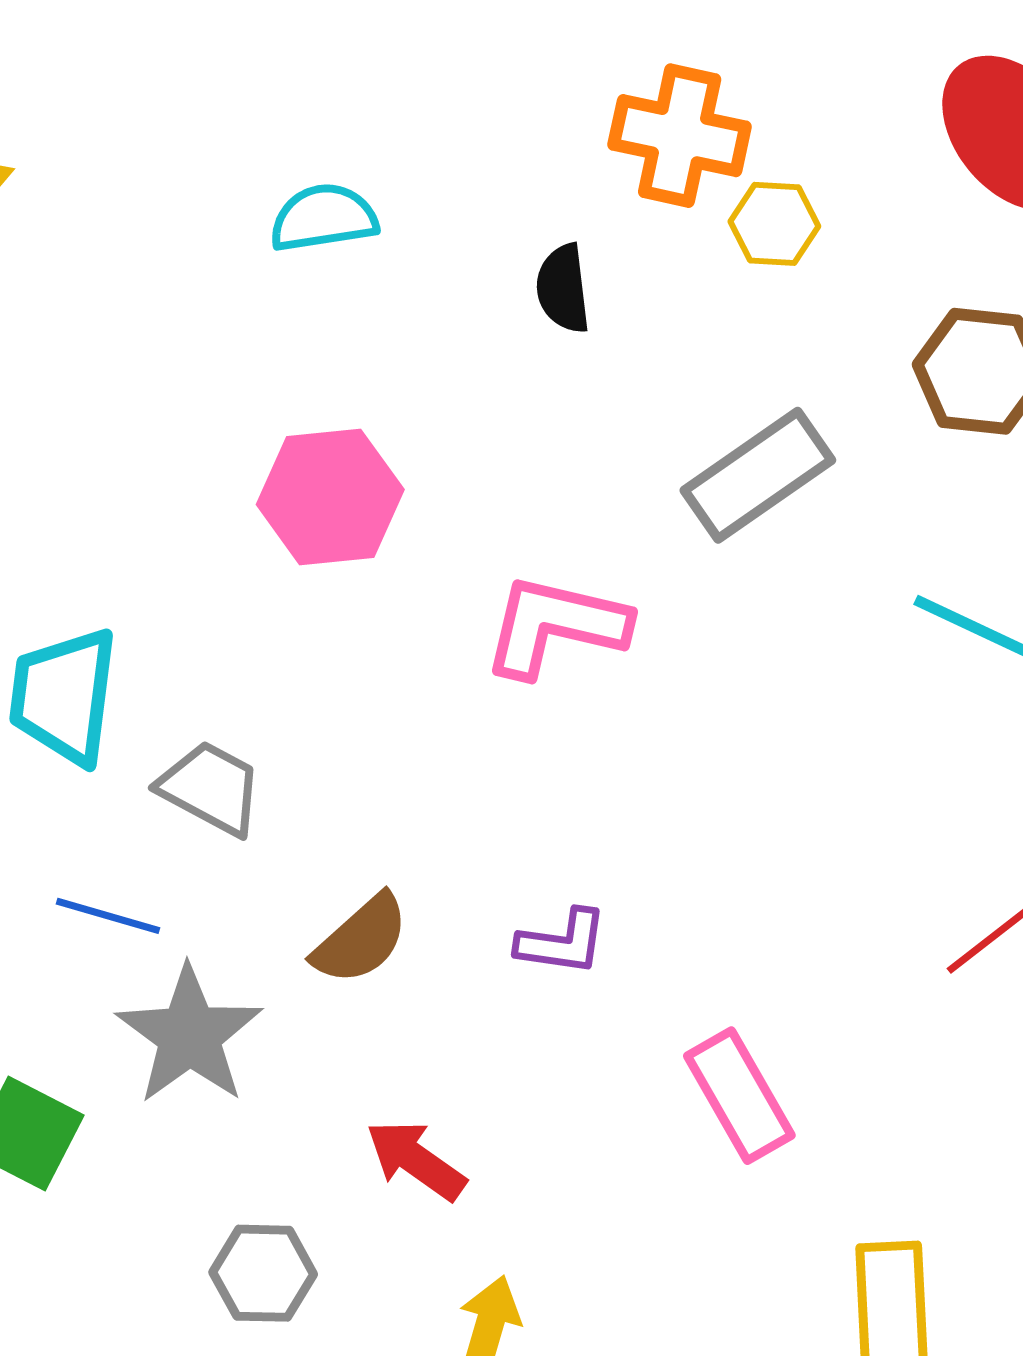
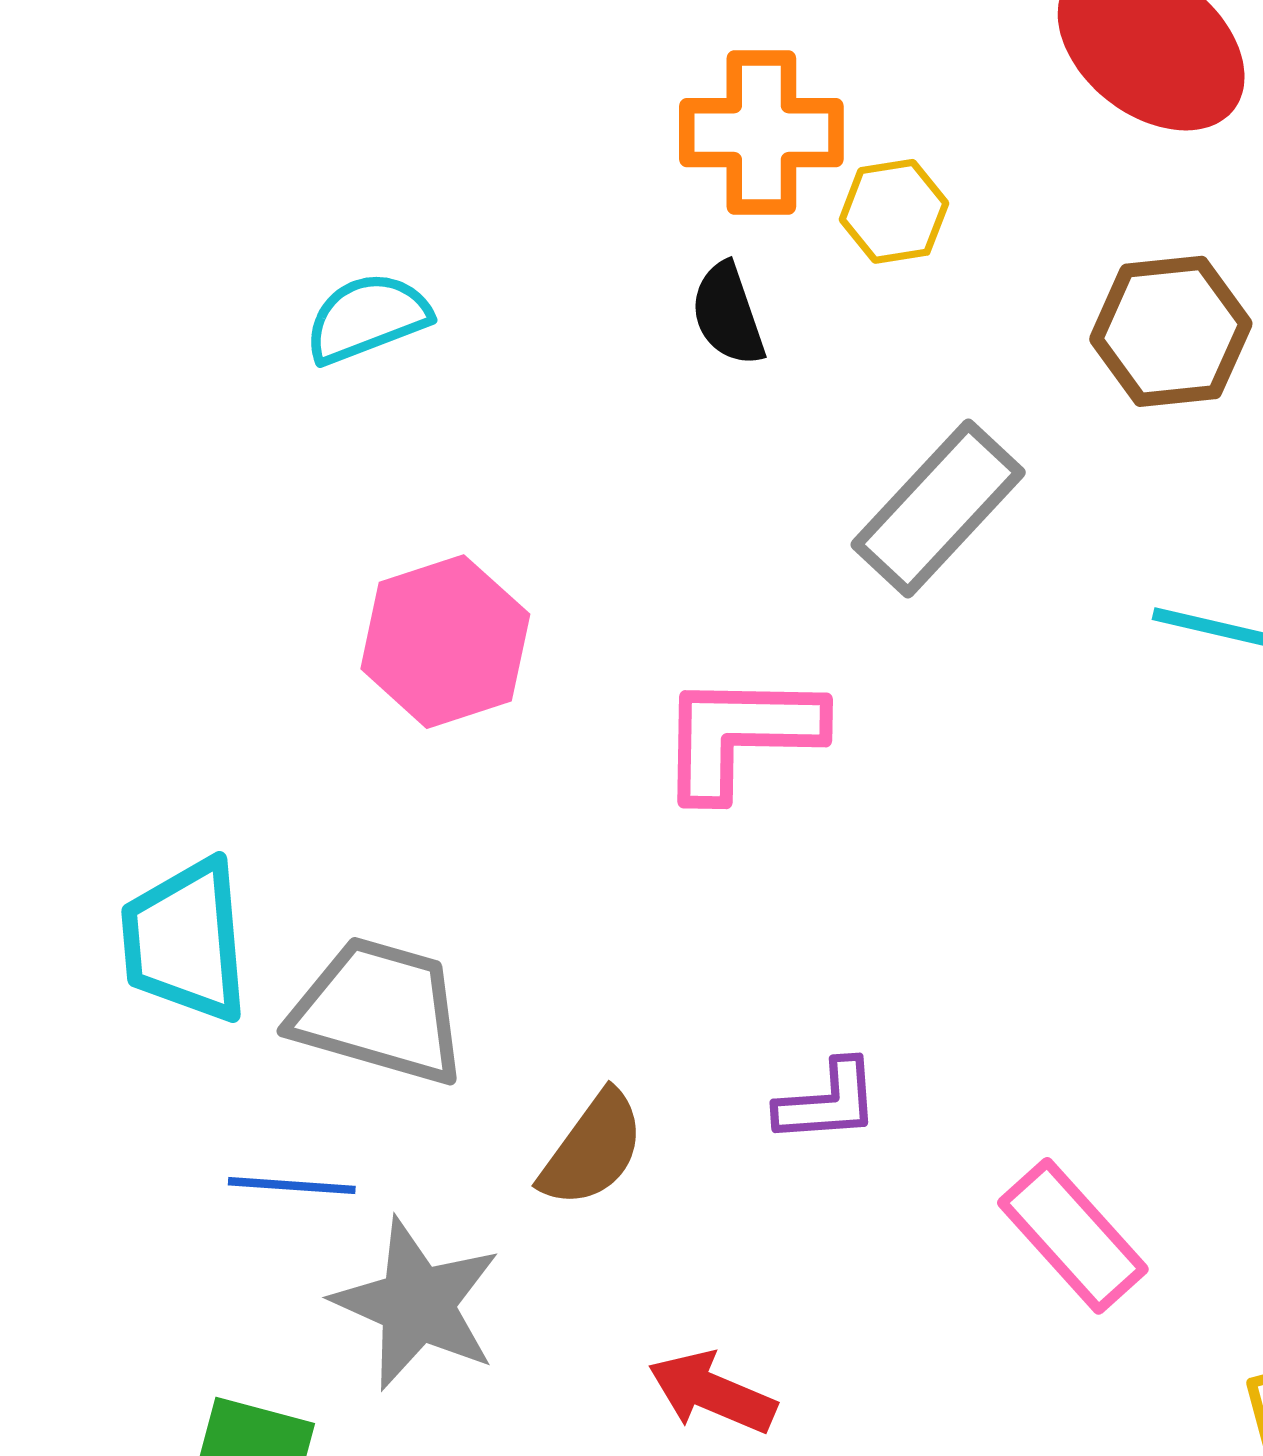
black semicircle: (563, 289) -> (728, 314), moved
gray trapezoid: (211, 788) -> (379, 1011), size x1.4

